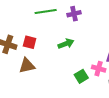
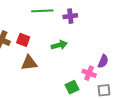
brown triangle: (27, 66) -> (29, 63), moved
green square: (81, 76) -> (72, 87), moved

